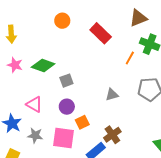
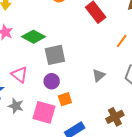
gray square: (66, 81) -> (55, 55), size x1.5
gray triangle: (112, 95) -> (99, 75), turned -32
brown cross: (112, 135) -> (115, 117), moved

